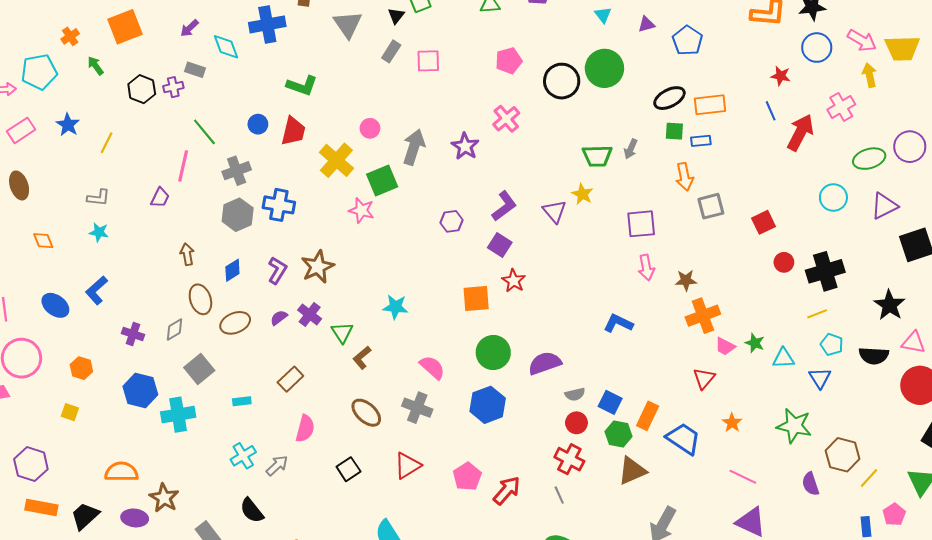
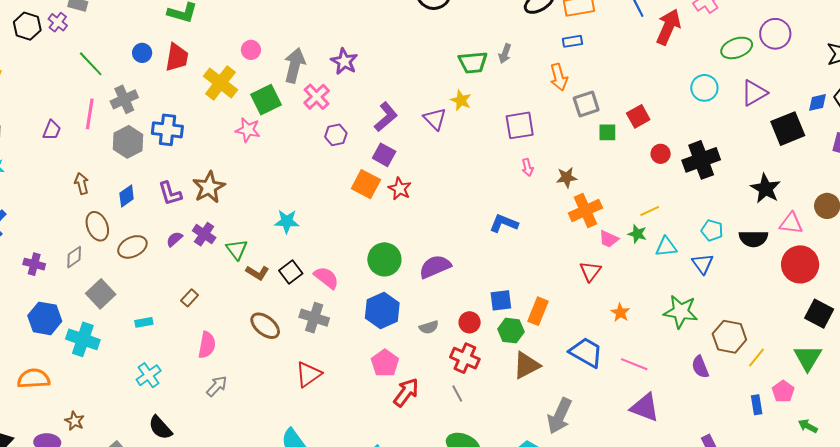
purple cross: (173, 87) -> (58, 22), turned -36
pink cross: (506, 119) -> (317, 97), moved
green square: (674, 131) -> (607, 132), moved
pink line: (183, 166) -> (90, 114), moved
pink arrow: (646, 267) -> (527, 167), size x0.7
purple L-shape: (277, 270) -> (170, 193), turned 136
orange square: (476, 298) -> (366, 184), moved, turned 36
yellow line: (817, 314) -> (650, 211), moved
brown L-shape: (362, 358) -> (257, 273), turned -105
brown rectangle: (290, 379) -> (190, 298), size x0.7
gray semicircle: (575, 394) -> (429, 327), moved
blue square: (610, 402) -> (501, 300), turned -30
cyan cross: (178, 415) -> (83, 339), turned 32
blue trapezoid: (683, 439) -> (586, 352), moved
gray arrow: (277, 466) -> (217, 386), moved
black square: (348, 469) -> (291, 272), moved
orange semicircle: (121, 472) -> (34, 379), moved
pink pentagon: (467, 477) -> (385, 363), moved
brown star: (164, 498) -> (75, 421), size x0.7

